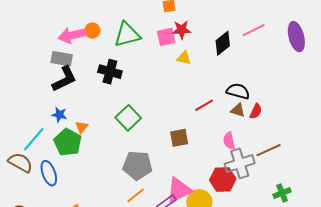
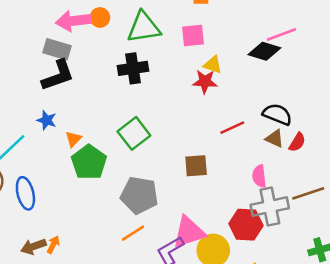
red star: (182, 30) -> (205, 82), moved
pink line: (254, 30) -> (281, 35), moved
black diamond: (223, 43) -> (264, 51), turned 50
black cross: (110, 72) -> (133, 68), moved, turned -30
green pentagon: (68, 142) -> (89, 162), moved

